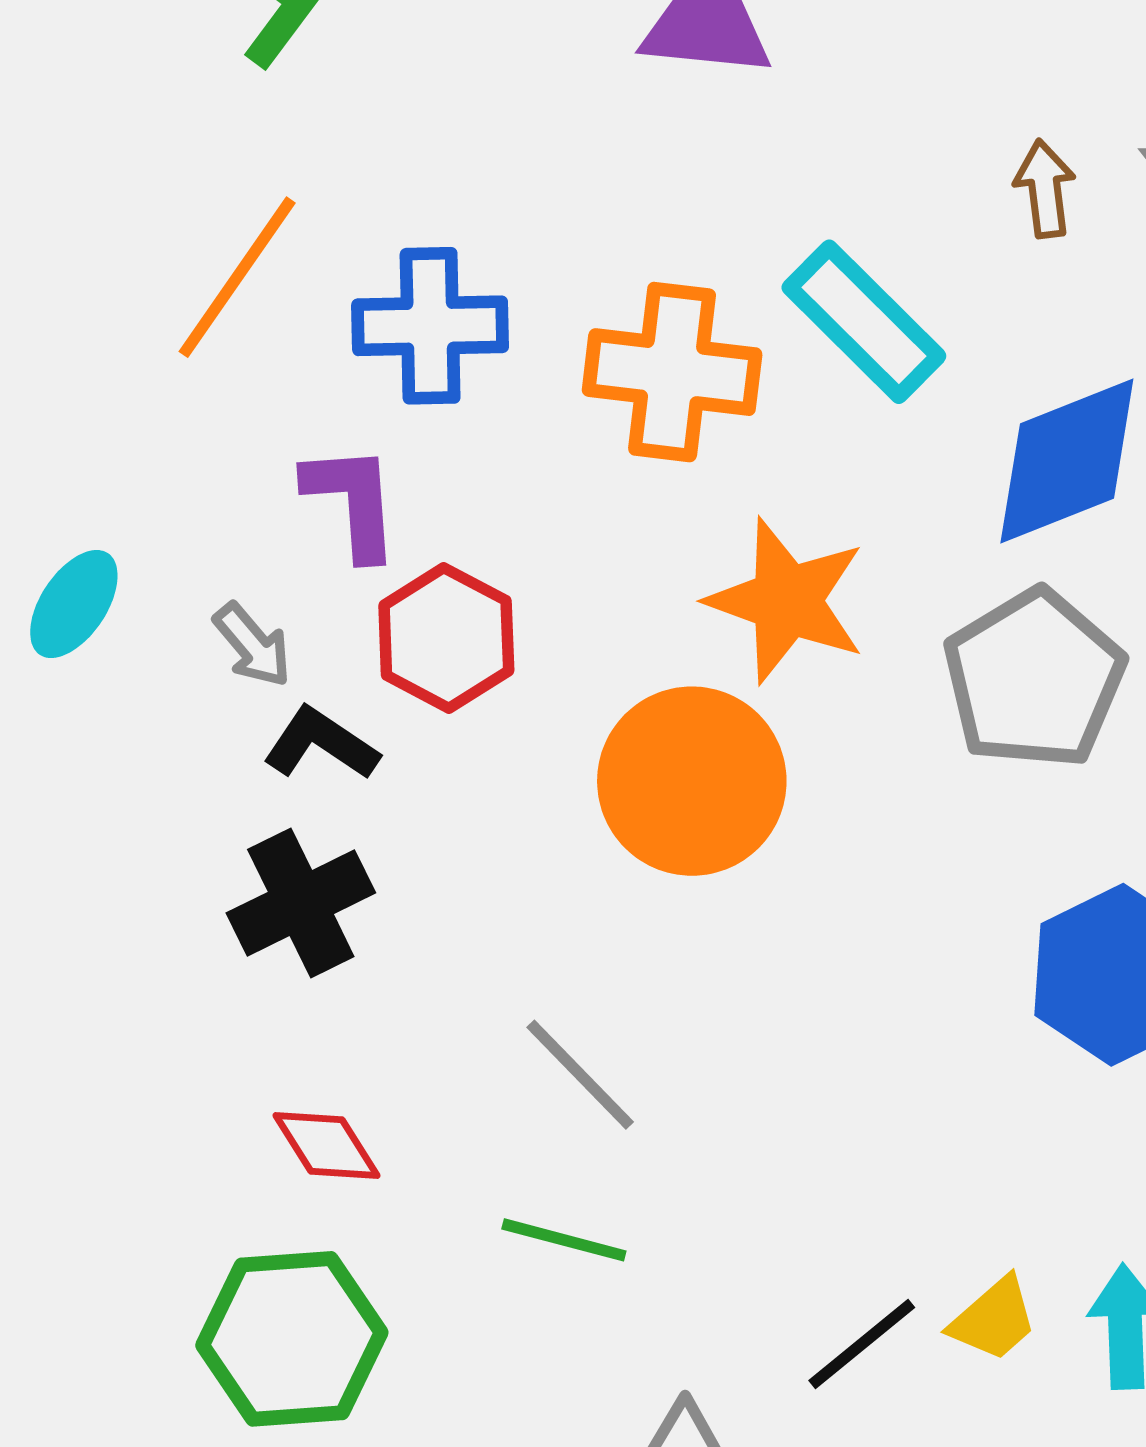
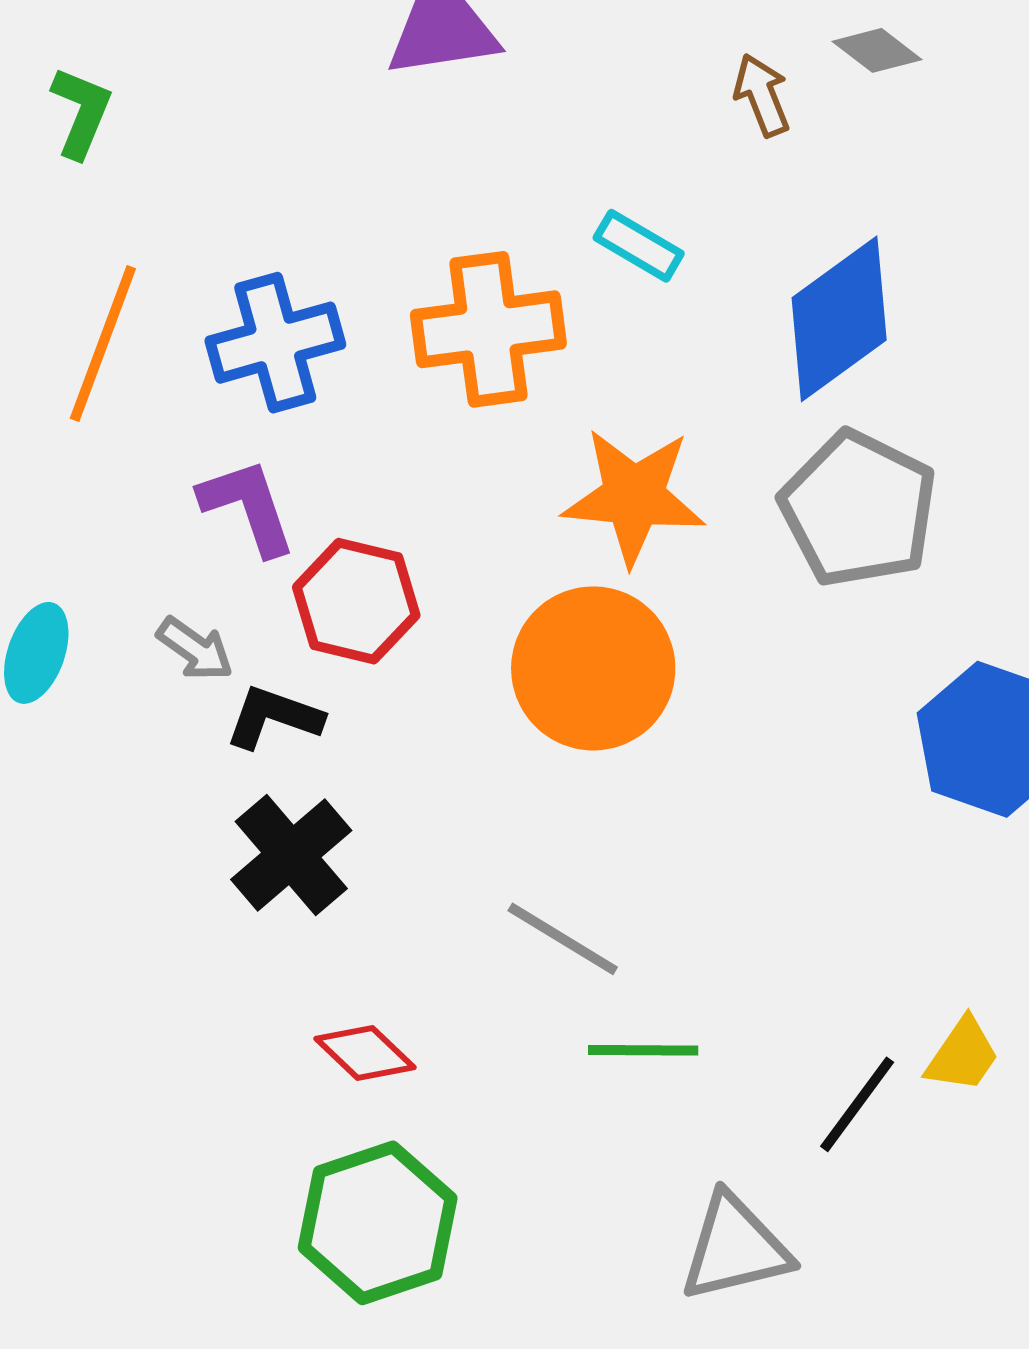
cyan rectangle: (864, 322) -> (639, 246), size x0.6
green line: (564, 1240) -> (643, 1050), moved

